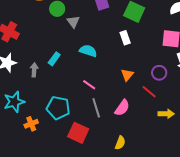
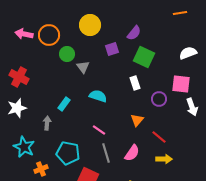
gray arrow: (34, 70) -> (47, 123), moved
purple circle: (159, 73) -> (159, 99), moved
cyan star: (14, 102) -> (24, 147), turned -30
yellow arrow: (166, 114) -> (164, 159), moved

